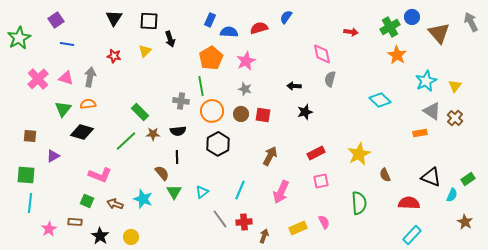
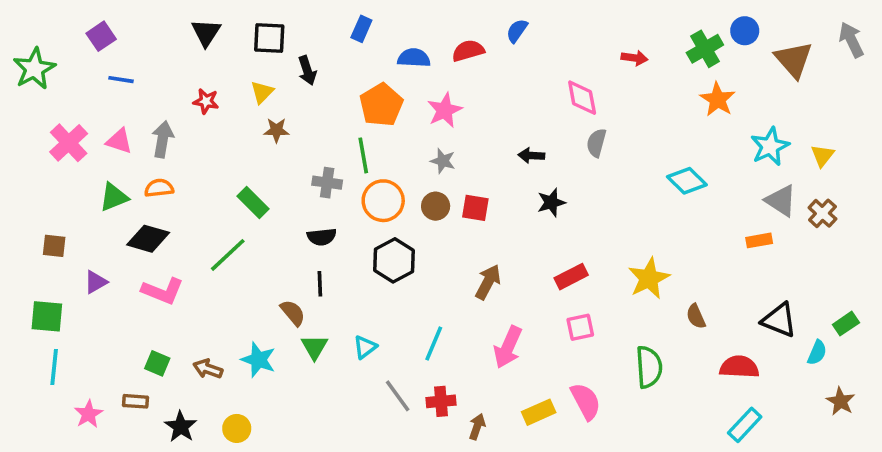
blue rectangle: (210, 20) -> (361, 29), moved
green triangle: (63, 109) -> (114, 197), turned 30
brown star: (153, 134) -> (276, 130), moved
pink L-shape: (100, 175) -> (163, 291), moved
pink semicircle: (324, 222) -> (586, 401), size x1.5

